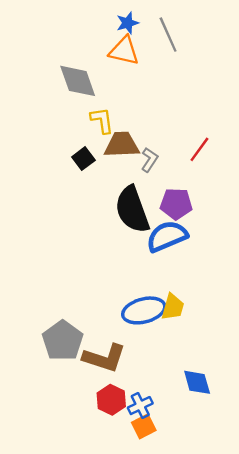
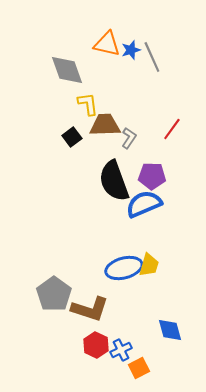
blue star: (128, 23) -> (131, 50), moved
gray line: (168, 35) -> (152, 57), moved
orange square: (144, 426) -> (139, 368), moved

